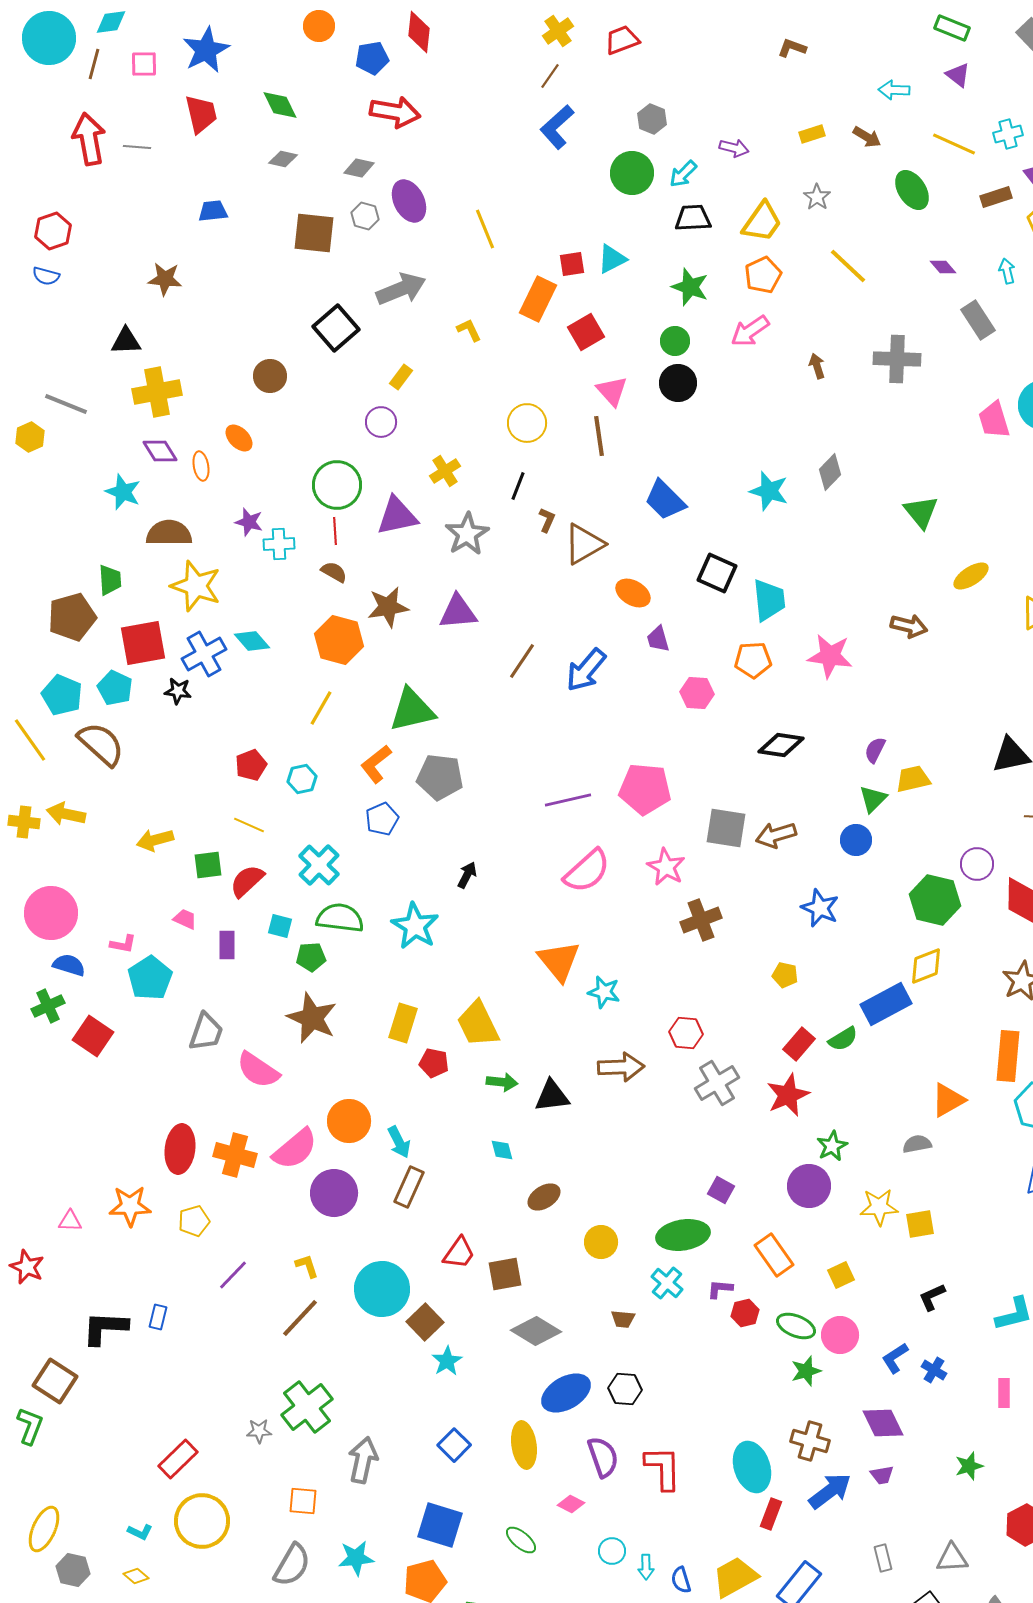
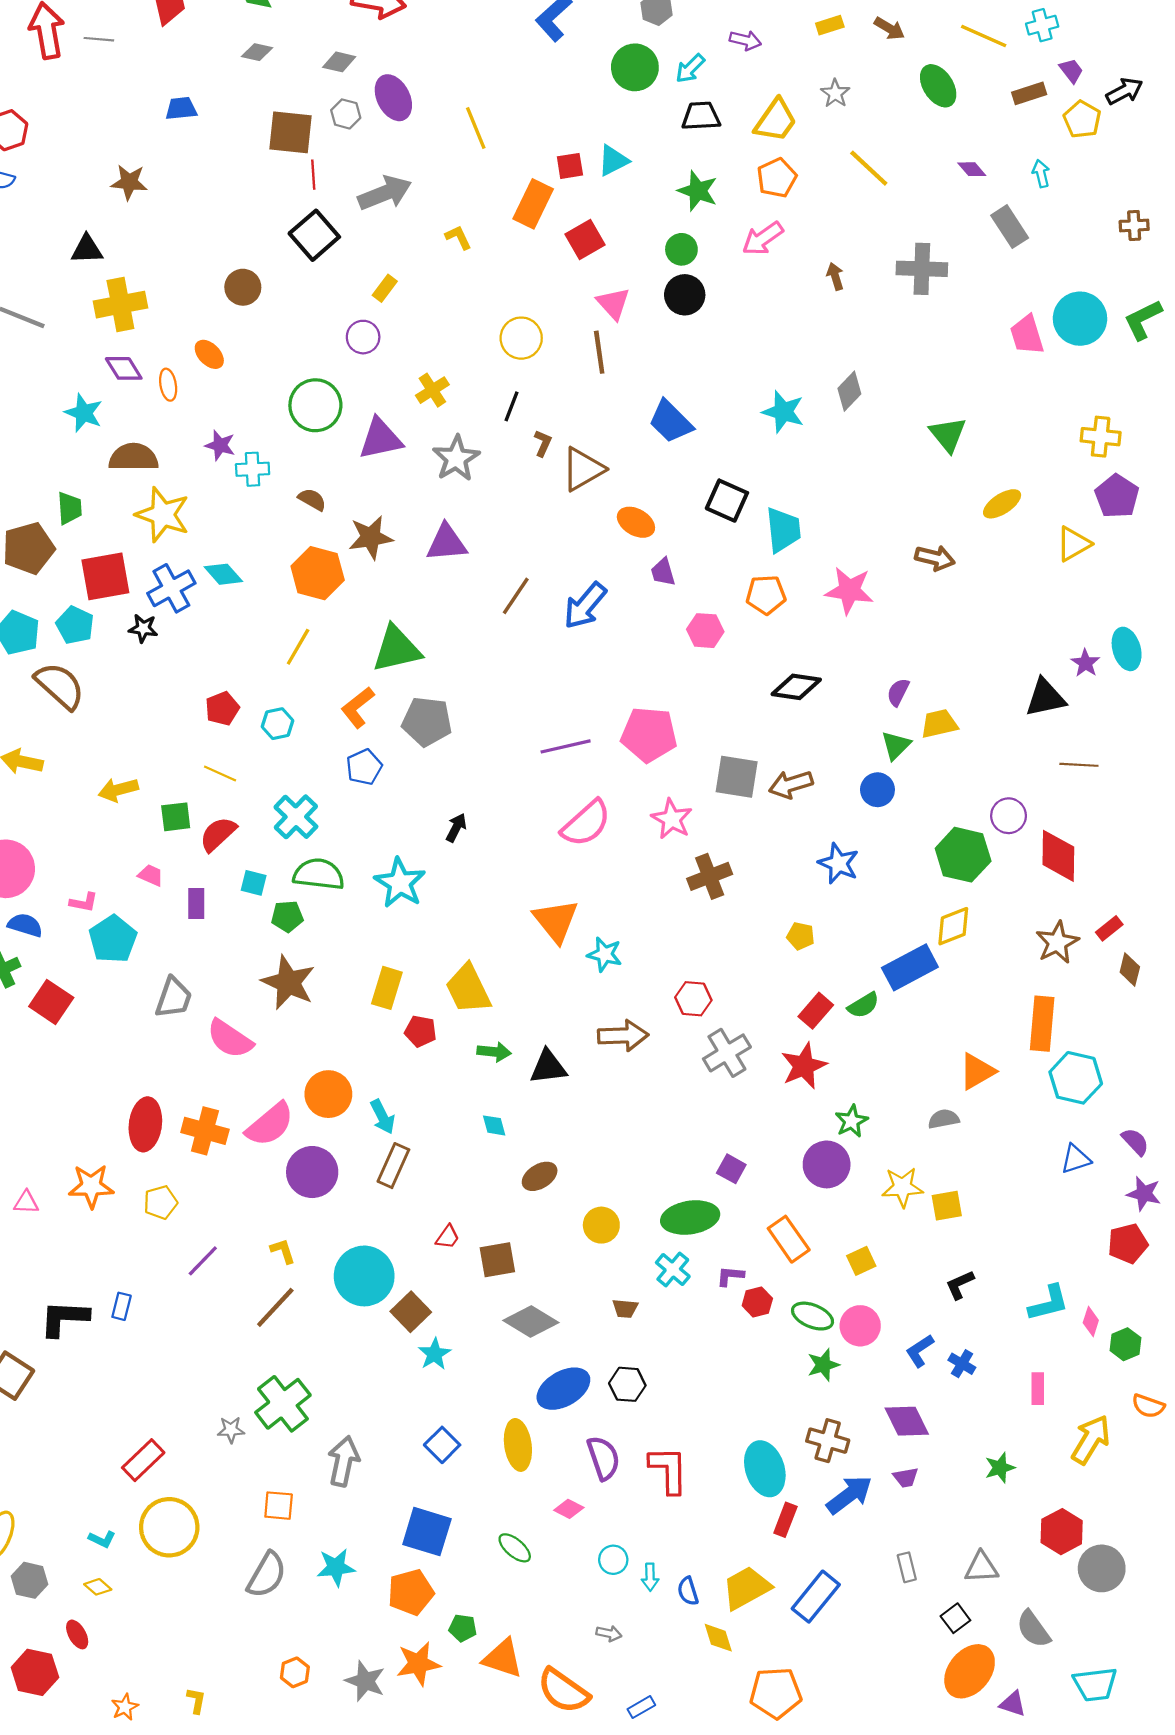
red line: (335, 531) -> (313, 175), moved
red trapezoid: (459, 1253) -> (448, 1237), size x0.7

